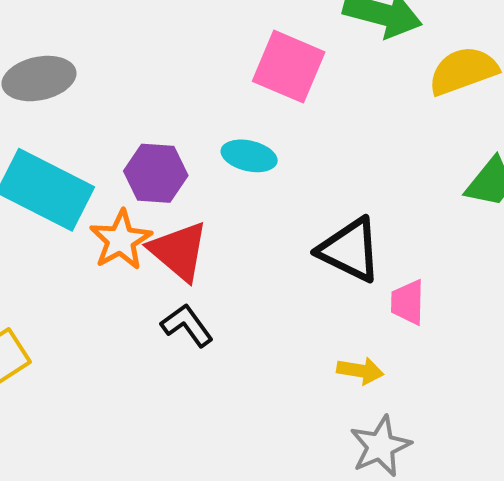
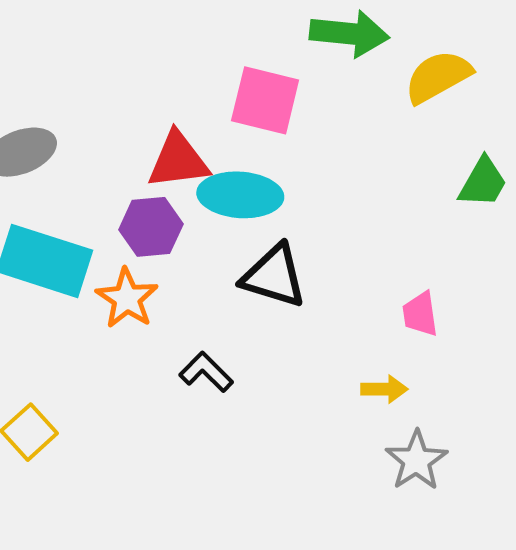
cyan ellipse: (249, 156) -> (240, 195), size x1.5
black triangle: (350, 250) -> (274, 276), moved
red triangle: (179, 251) -> (178, 160), moved, turned -38

